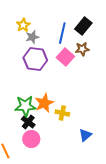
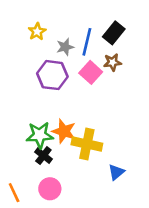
gray star: (32, 37) -> (65, 47), moved
orange star: (44, 103) -> (64, 131), turned -30
yellow cross: (62, 113) -> (87, 144), size x1.6
pink circle: (31, 139) -> (50, 189), moved

